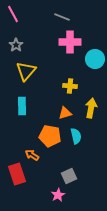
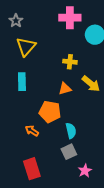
yellow arrow: (91, 108) -> (91, 84), turned 120
cyan semicircle: (76, 136) -> (71, 131), moved
red rectangle: (17, 174) -> (32, 169), moved
pink star: (58, 195) -> (85, 171), moved

